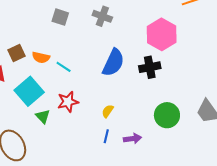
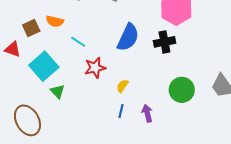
orange semicircle: (41, 57) -> (55, 21), moved
red star: (68, 102) -> (95, 68), moved
purple arrow: (132, 139) -> (147, 113), turned -96

